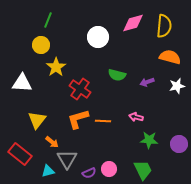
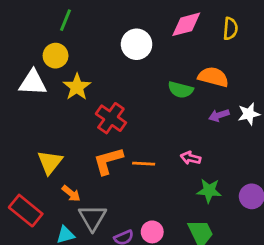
yellow semicircle: (164, 26) -> (230, 29), size x0.7
orange semicircle: (170, 57) -> (213, 77), moved
green semicircle: (117, 75) -> (181, 90), moved
purple arrow: (147, 82) -> (219, 115), moved
white triangle: (22, 83) -> (33, 83), moved

